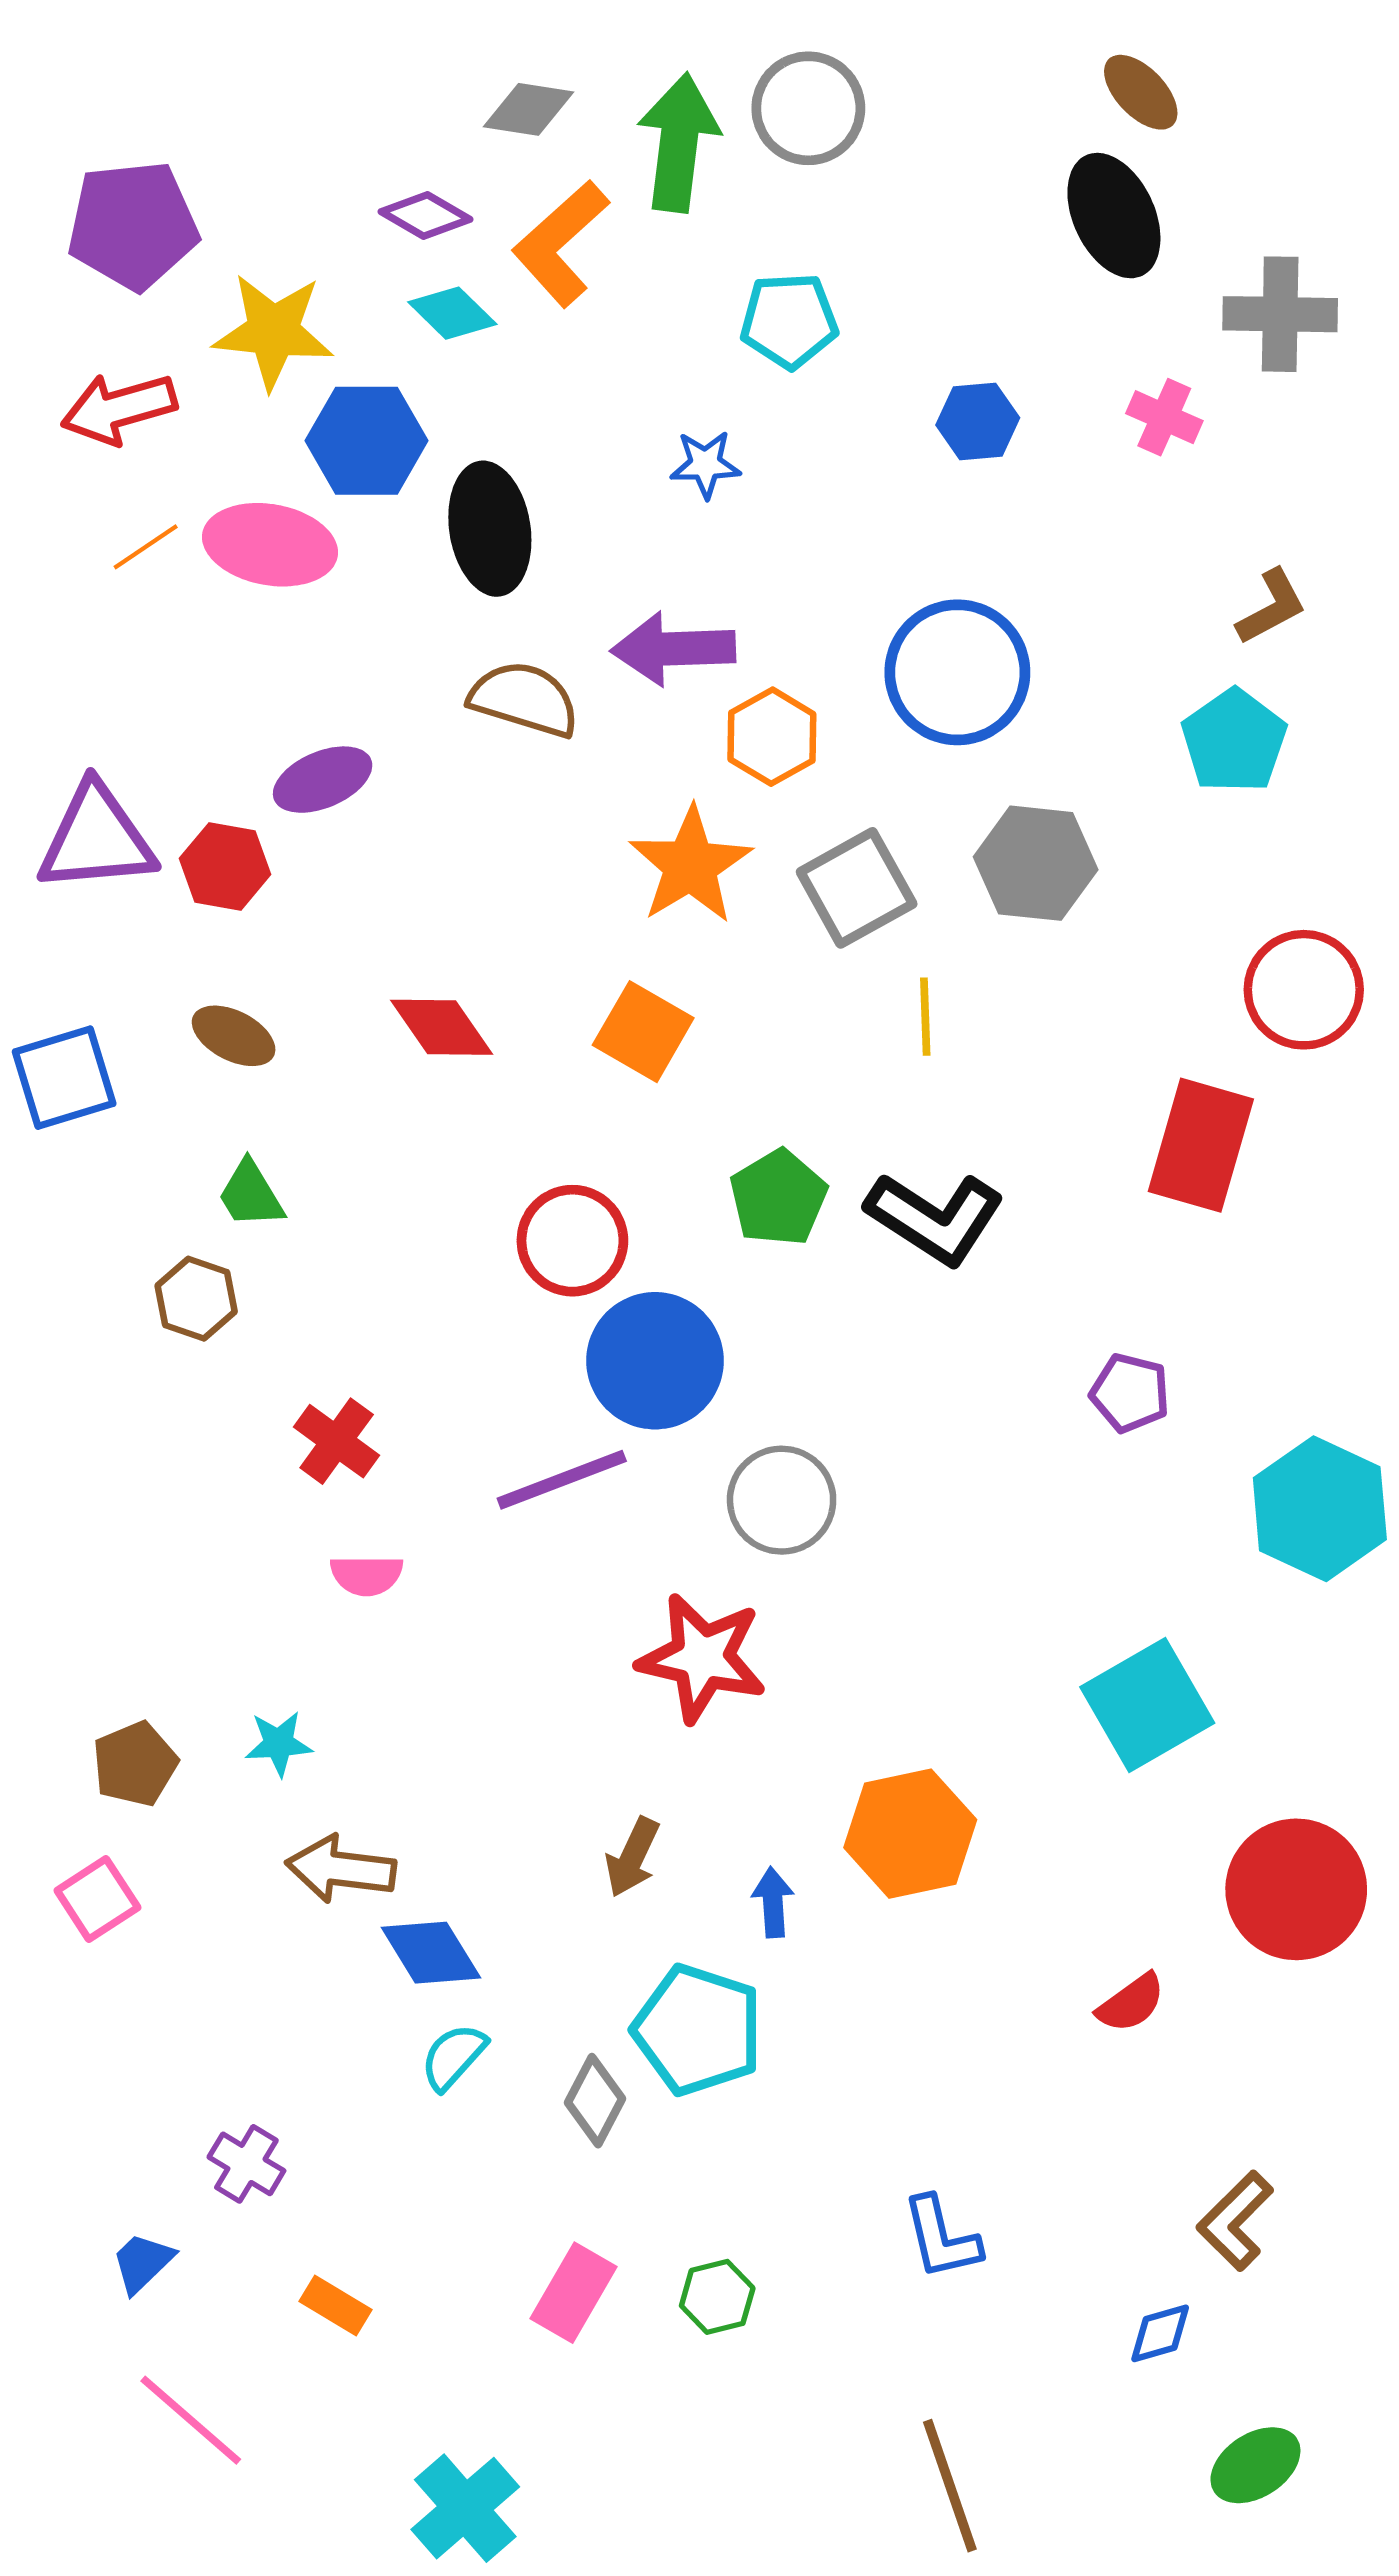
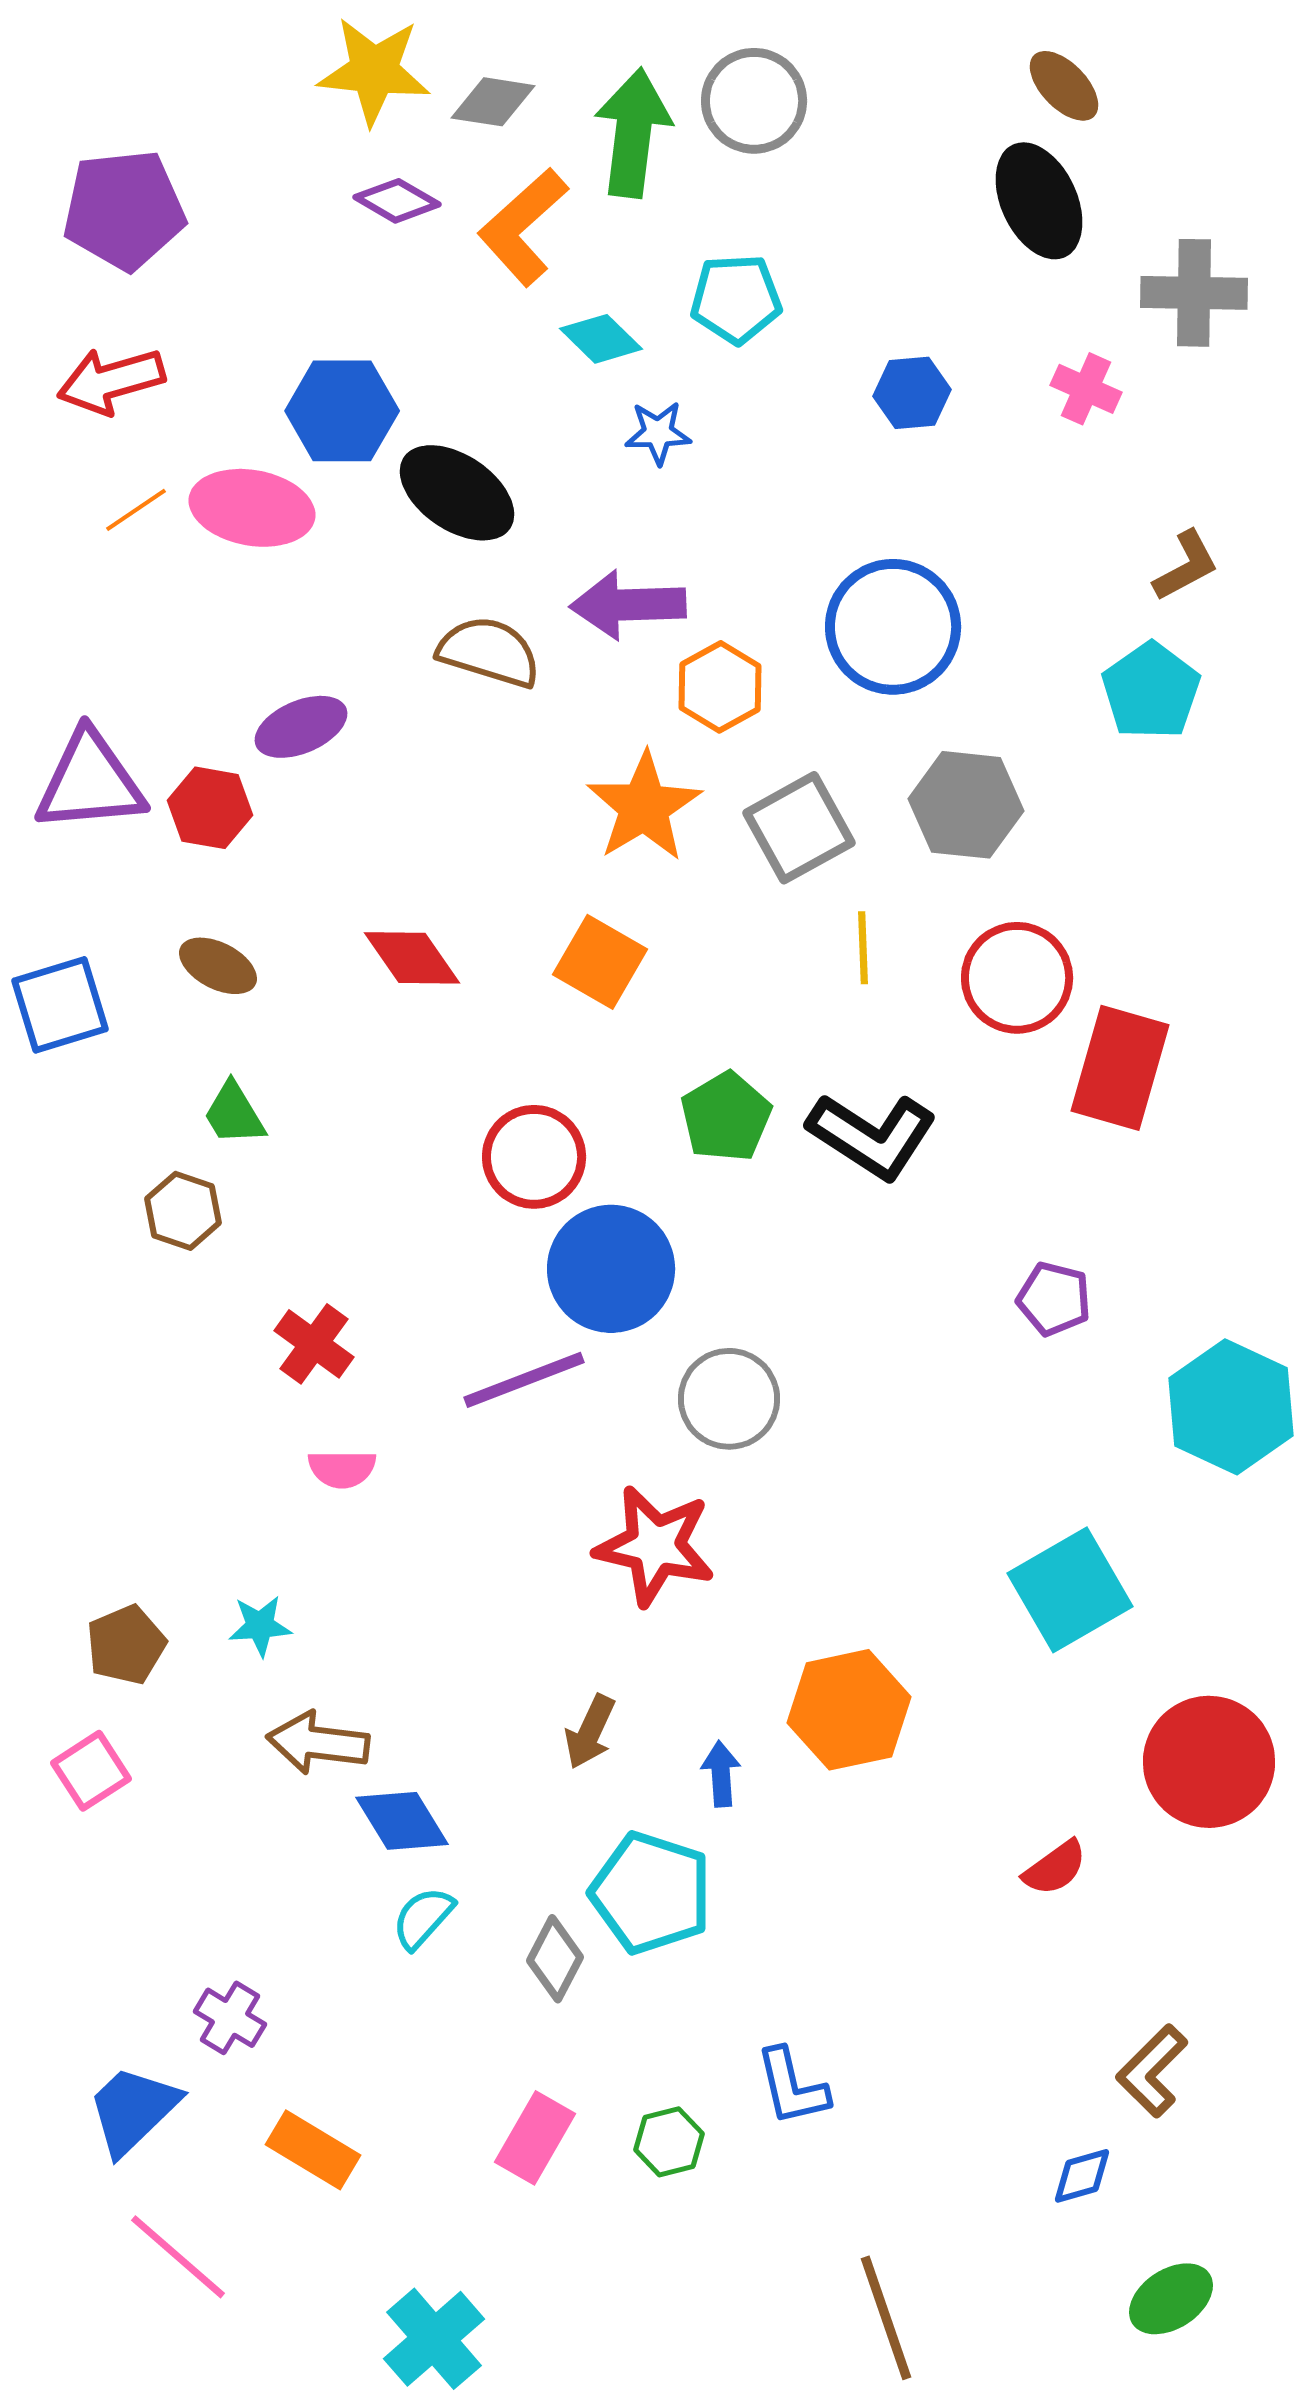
cyan diamond: (452, 313) -> (601, 339), moved
yellow star: (273, 331) -> (374, 71), moved
black ellipse: (490, 529) -> (457, 493), turned -47
red circle: (1304, 990) -> (1017, 978), moved
blue L-shape: (941, 2238) -> (792, 2087), moved
blue trapezoid: (142, 2263) -> (133, 2110), size x1.6
orange rectangle: (335, 2305) -> (313, 2150), size x1.4

